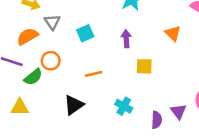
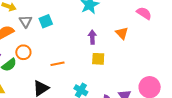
cyan square: (85, 33) -> (46, 21), moved
purple arrow: (126, 39) -> (92, 37), moved

